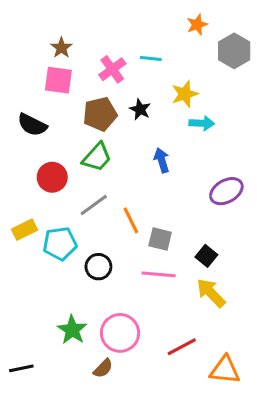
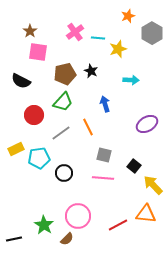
brown star: (61, 48) -> (30, 31), moved
pink cross: (112, 69) -> (75, 32), moved
yellow star: (185, 94) -> (118, 49), moved
orange line: (131, 220) -> (88, 127), moved
yellow arrow: (211, 293) -> (153, 185), moved
green star: (72, 330) -> (44, 225), moved
orange triangle: (225, 370) -> (146, 214), moved

